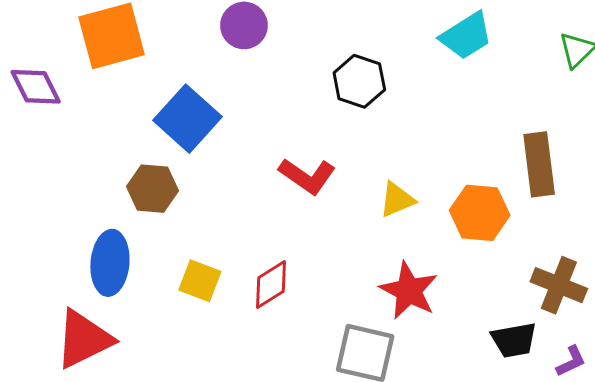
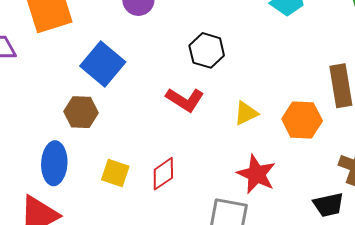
black hexagon: (359, 81) -> (207, 50), moved

